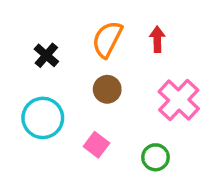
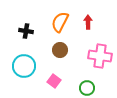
black cross: (46, 55) -> (26, 31), turned -32
pink cross: (179, 100) -> (100, 56), turned -35

